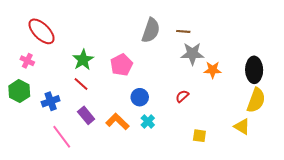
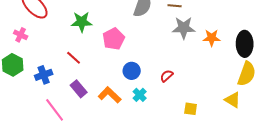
green star: (83, 60) -> (82, 22), moved, turned 30
orange star: (213, 70) -> (212, 38), moved
red semicircle: (182, 96) -> (167, 76), moved

